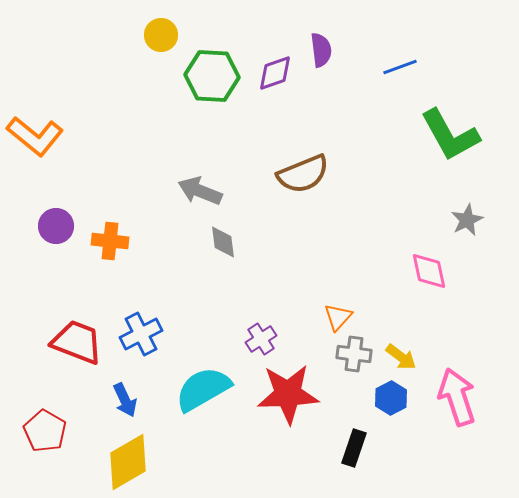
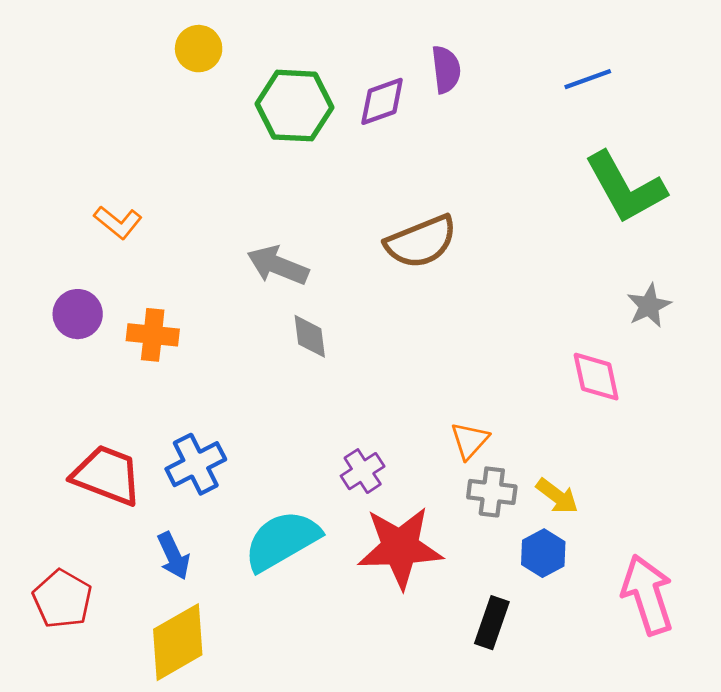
yellow circle: (161, 35) -> (199, 49), moved
blue line: (400, 67) -> (588, 79), moved
orange L-shape: (35, 136) -> (118, 222), moved, size x0.6
pink arrow: (457, 397) -> (648, 595), moved

